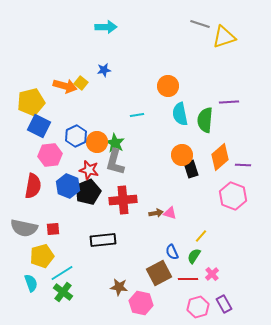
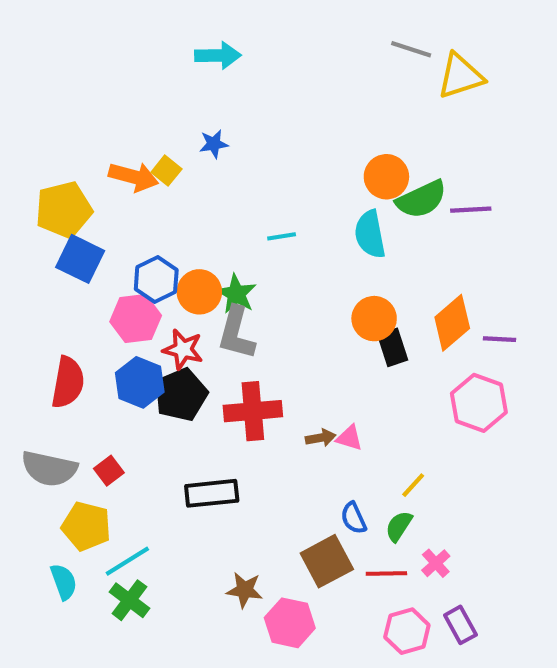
orange circle: (168, 86) -> (386, 177), moved
green semicircle: (205, 120) -> (421, 199), moved, turned -120
pink hexagon: (50, 155) -> (136, 319), moved
red square: (53, 229) -> (109, 471), turned -32
yellow pentagon: (42, 256) -> (86, 526), turned 30

